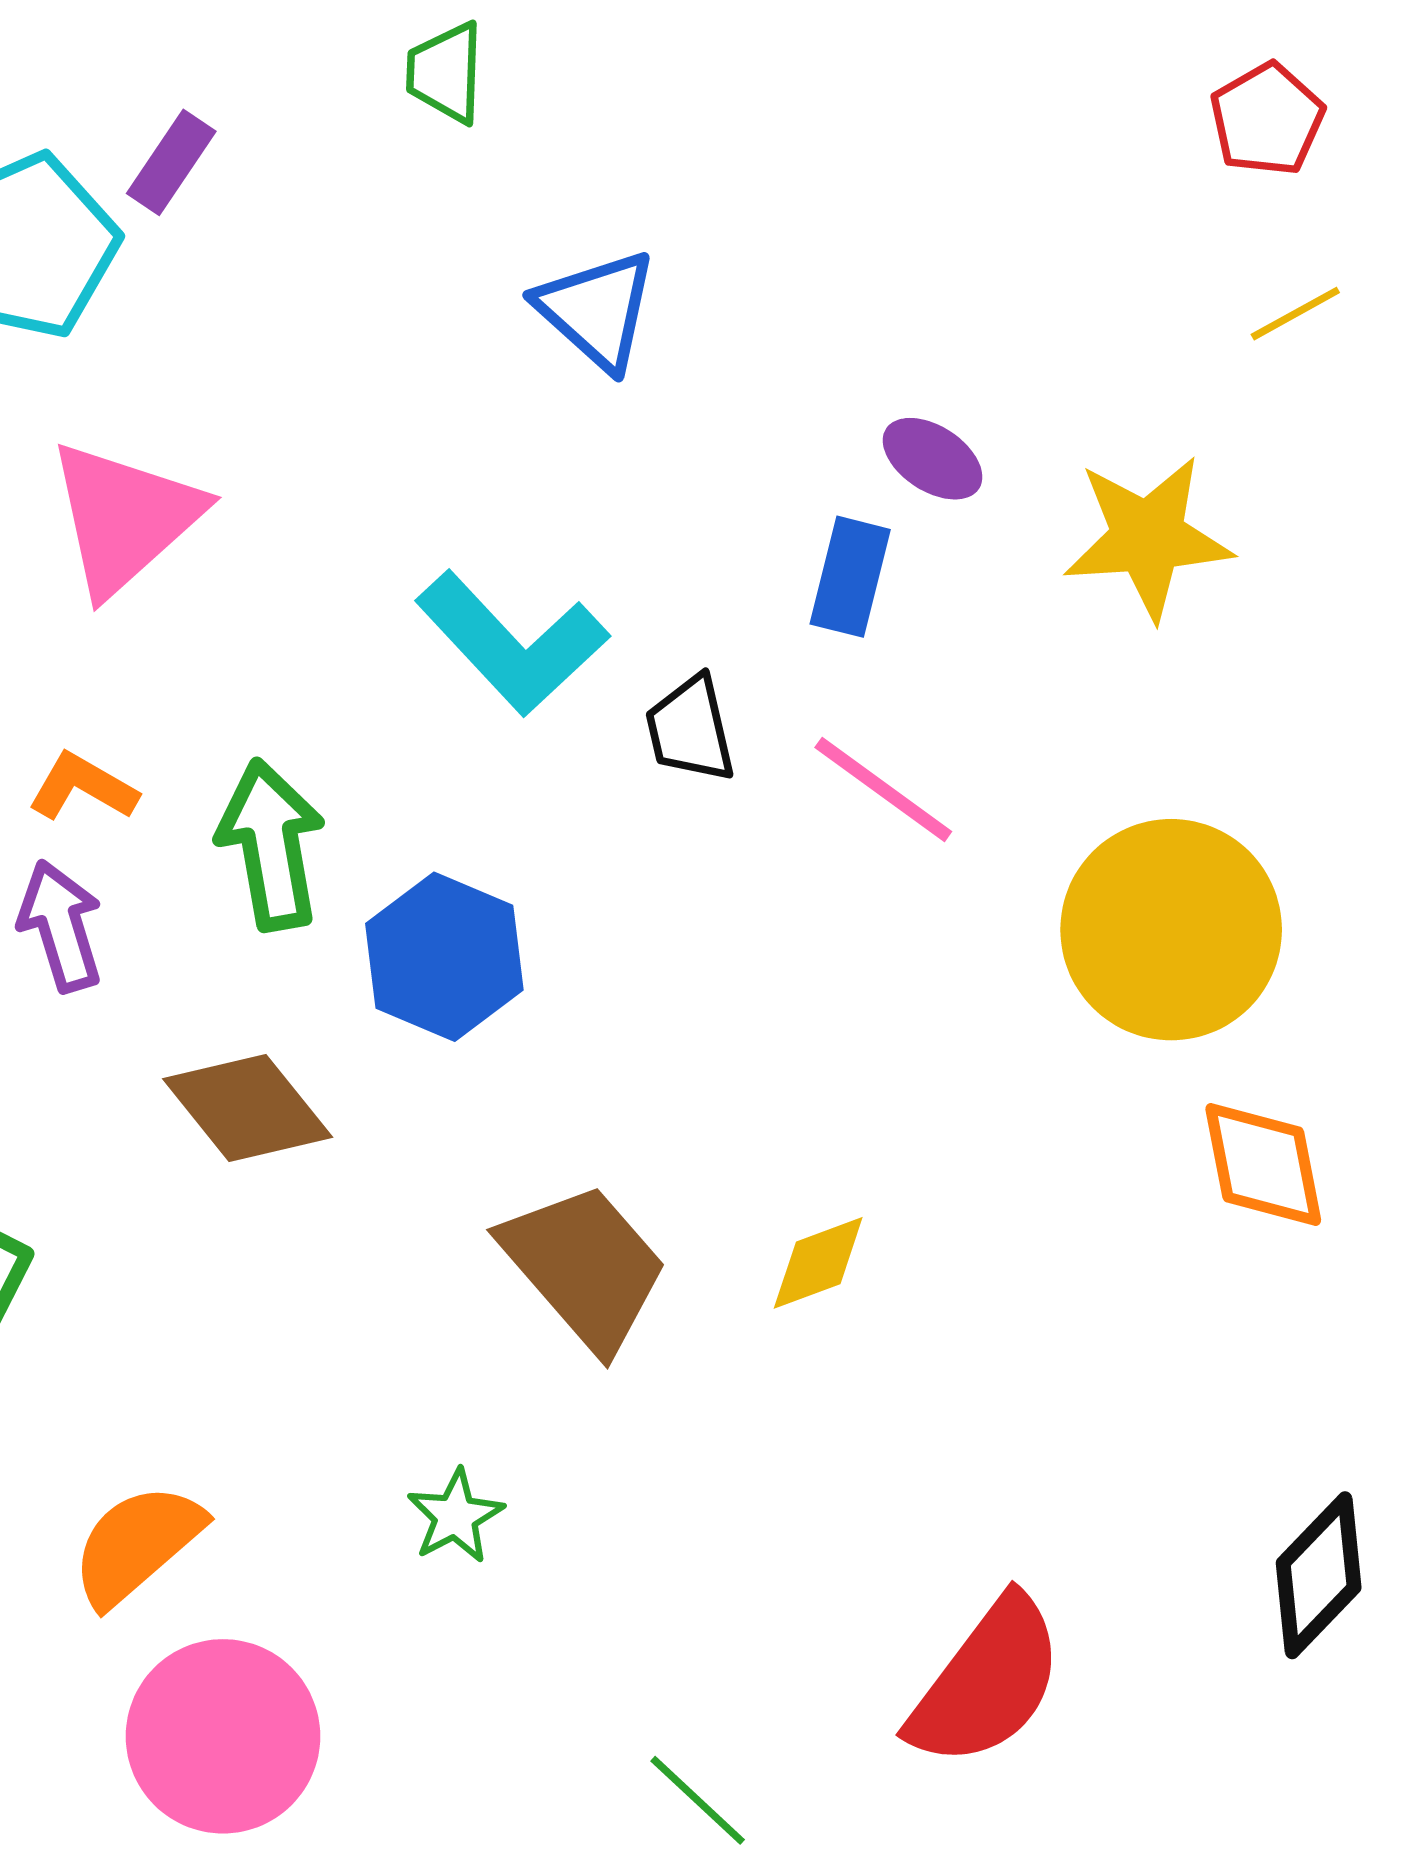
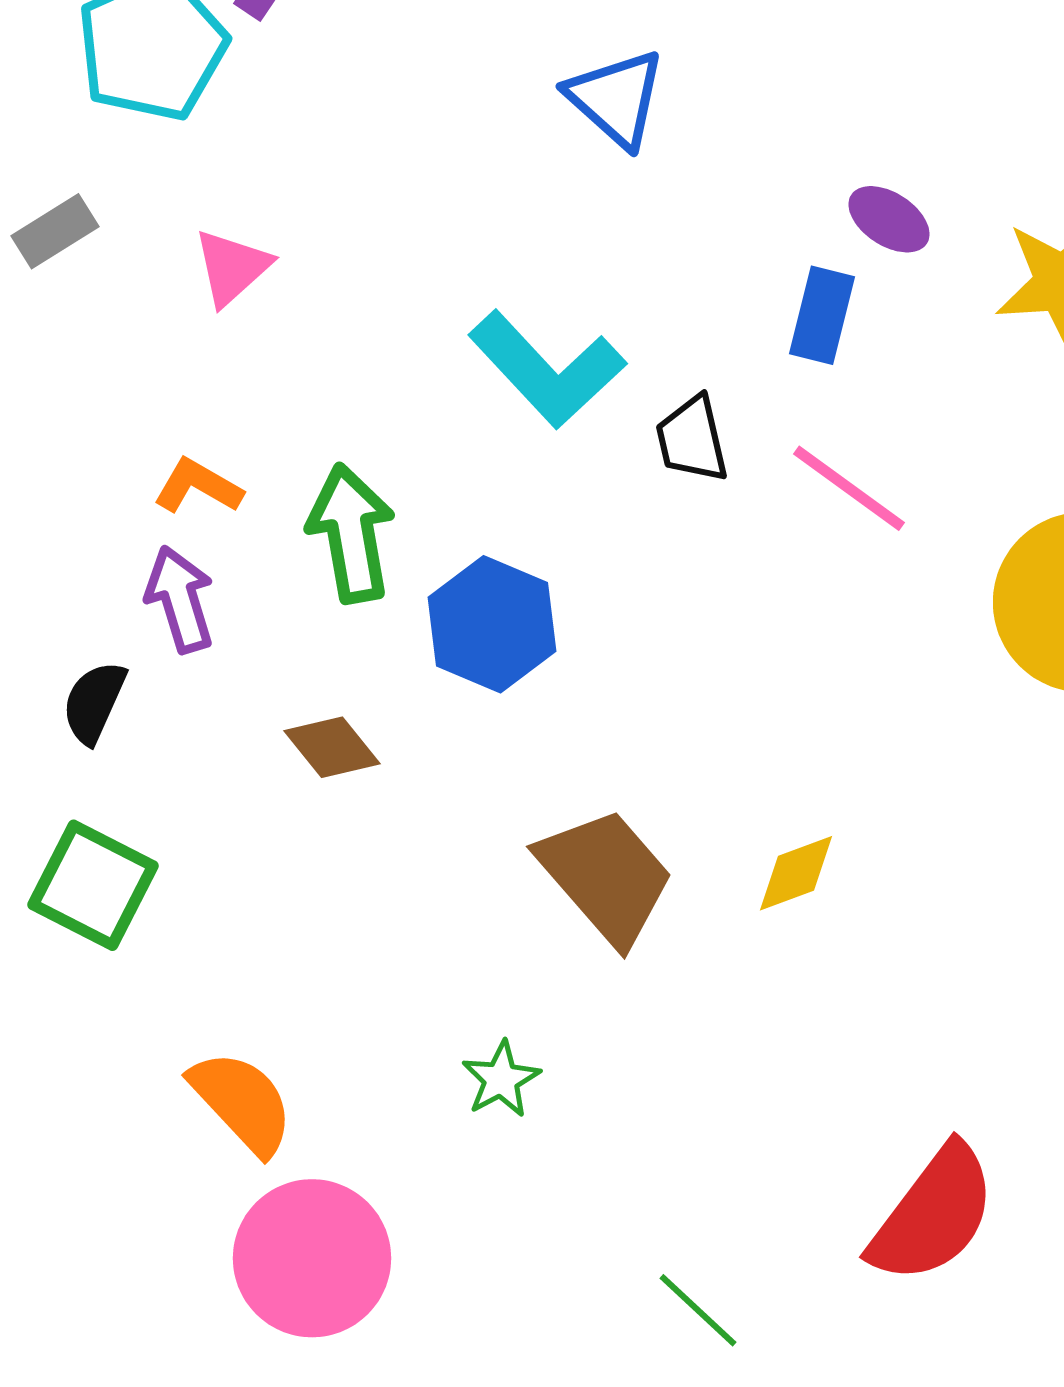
pink triangle: (125, 518) -> (232, 267), size x0.6
brown diamond: (248, 1108) -> (332, 747), size x0.7
orange semicircle: (137, 1545) -> (242, 1102), turned 88

